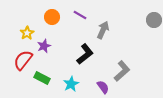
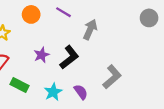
purple star: (44, 46) -> (42, 55), moved
purple semicircle: (103, 87) -> (81, 92), moved

